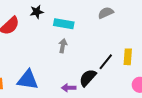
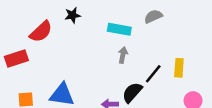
cyan rectangle: (64, 24) -> (119, 29), moved
gray arrow: (63, 46) -> (123, 55), moved

